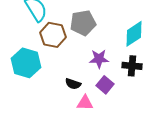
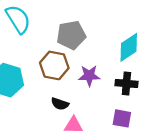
brown hexagon: (53, 35) -> (54, 65), moved
purple square: (105, 85) -> (122, 118), moved, turned -30

